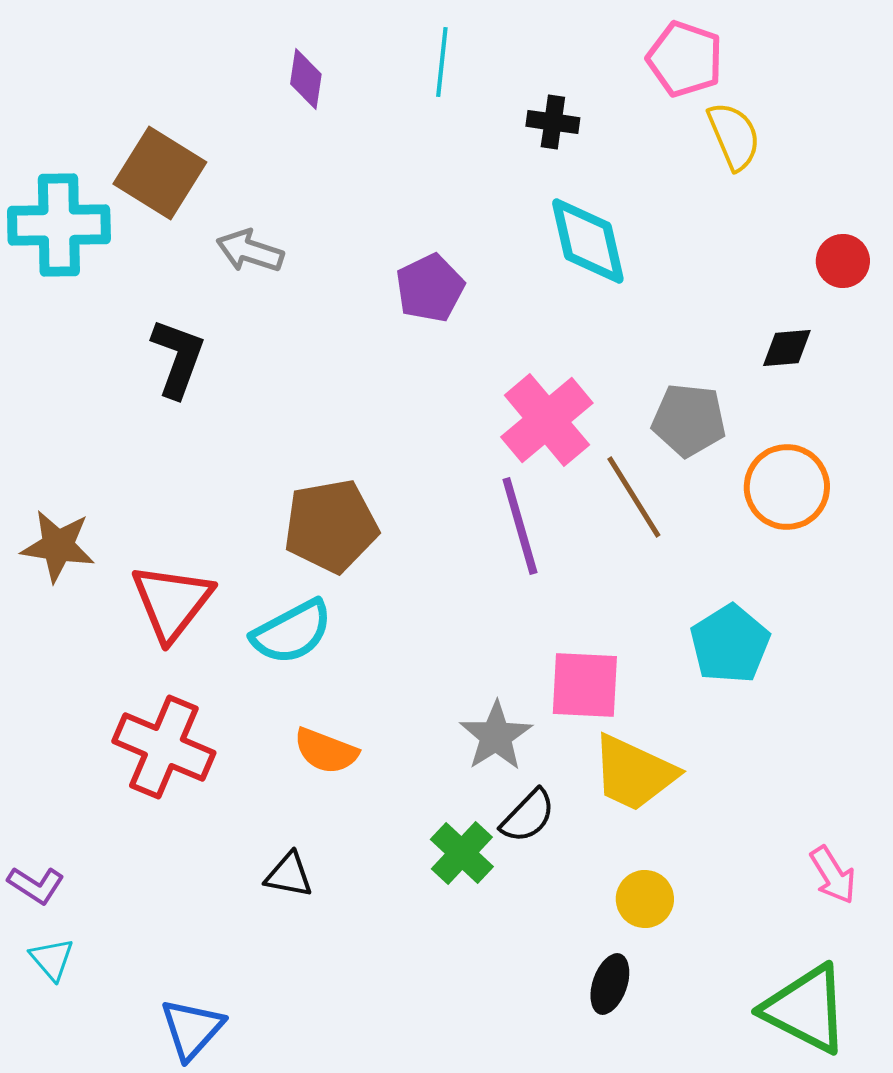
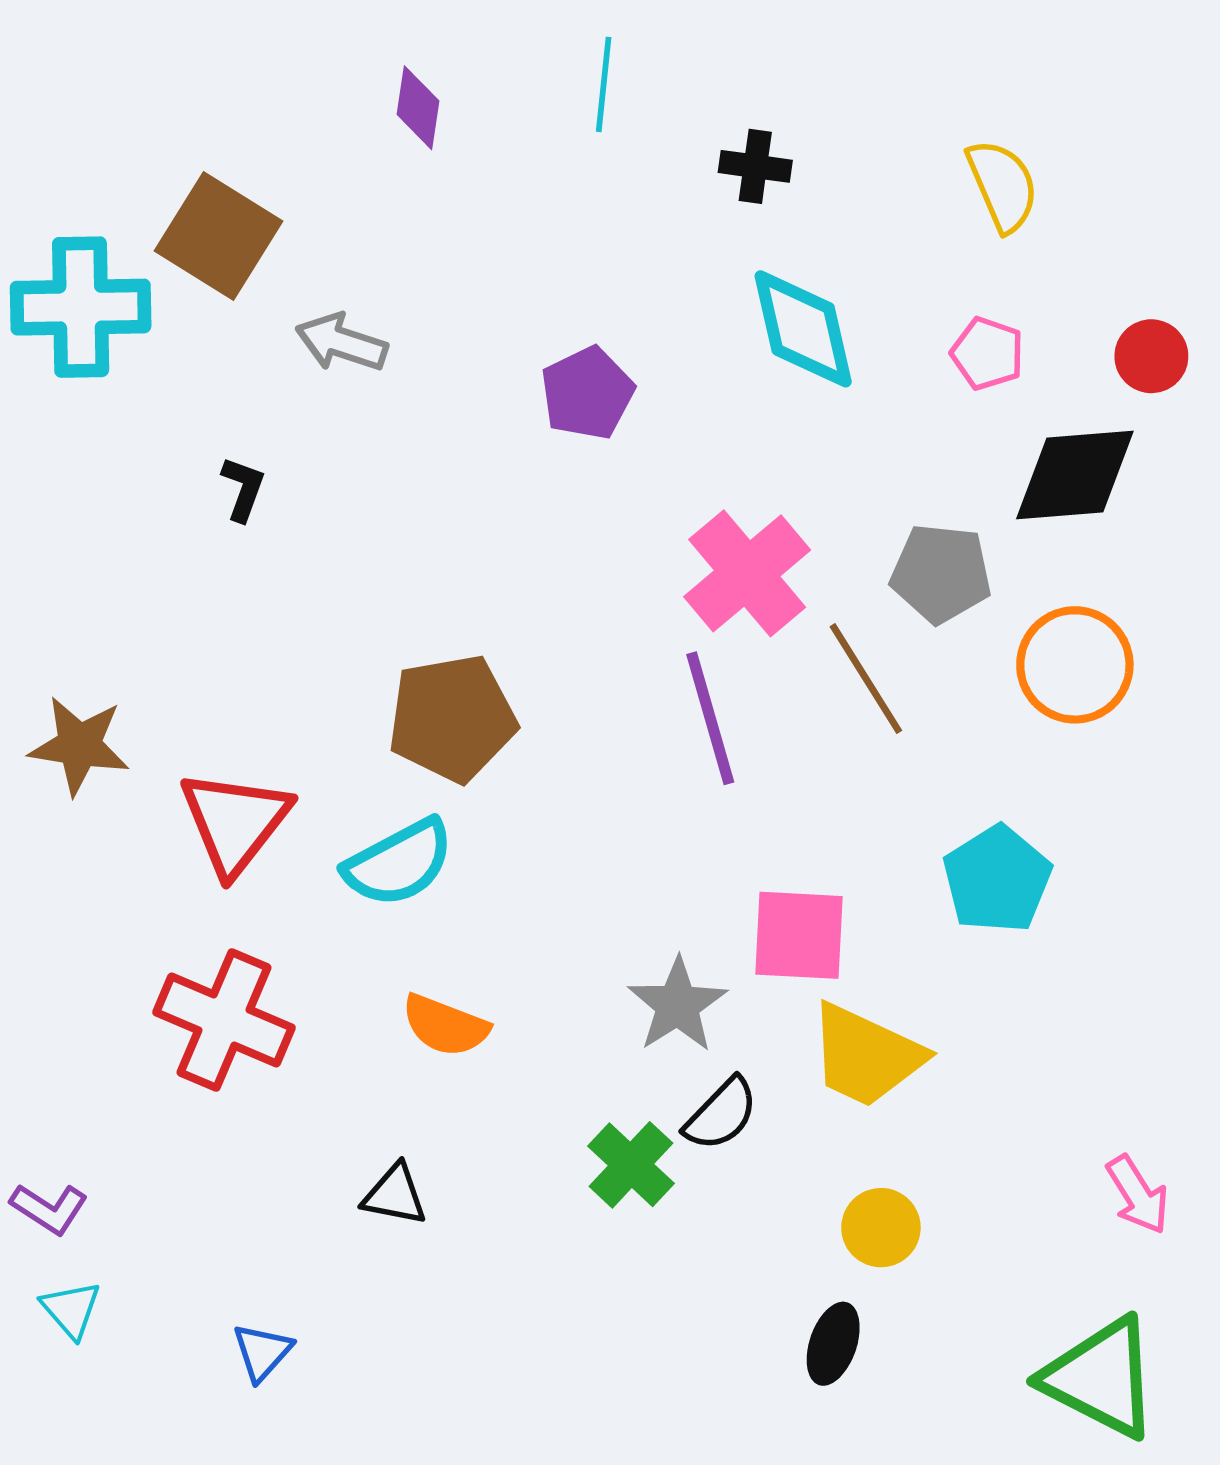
pink pentagon: (685, 59) -> (987, 353), moved, size x0.7
black diamond: (787, 348) -> (1075, 475), size x1.8
black L-shape: (178, 358) -> (243, 489), size x0.6
blue triangle: (192, 1029) -> (262, 1352), moved, size x0.7

